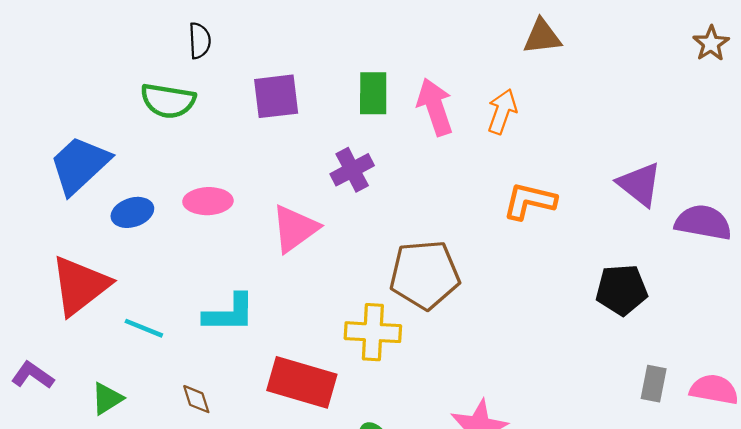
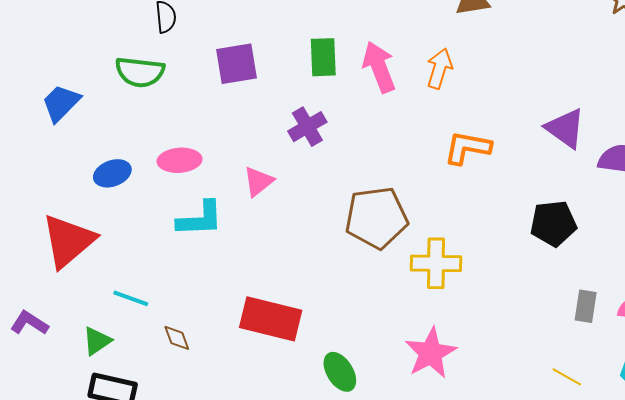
blue trapezoid: (80, 165) -> (61, 103), moved, size x0.7
pink triangle: (295, 229) -> (258, 181), size x0.7
cyan L-shape: (229, 313) -> (200, 219), moved
cyan line: (144, 328) -> (131, 298), moved
yellow cross: (373, 332) -> (436, 263), moved

